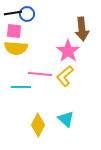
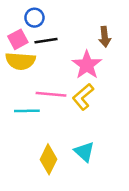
black line: (13, 13) -> (46, 41), moved
brown arrow: (82, 29) -> (105, 37), size x0.7
pink square: (14, 31) -> (18, 39), turned -35

